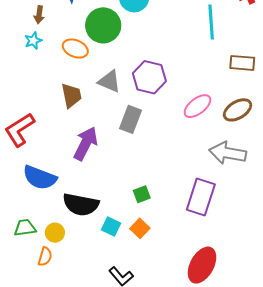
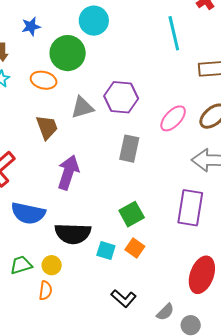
gray triangle: (109, 81) -> (82, 107), turned -30
gray rectangle: (131, 119) -> (129, 149), moved
green square: (142, 194) -> (132, 214), size x1.4

